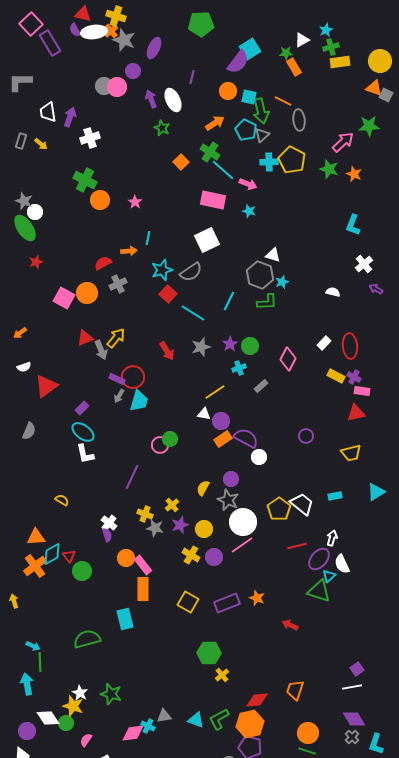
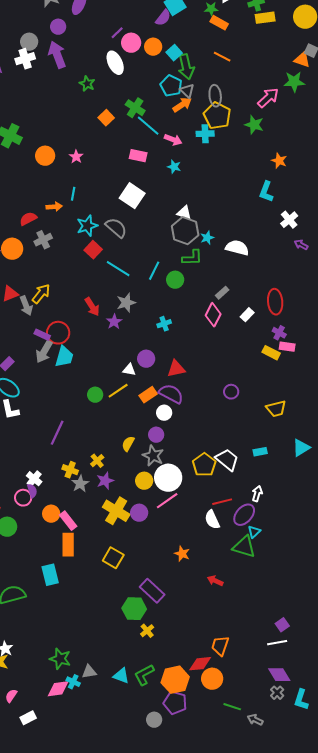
purple semicircle: (238, 62) -> (163, 18), size x0.7
orange rectangle: (294, 67) -> (219, 23), turned -30
purple line: (192, 77) -> (117, 33), turned 32
pink circle: (117, 87) -> (131, 43), moved
orange triangle: (374, 88) -> (302, 60), moved
cyan square: (249, 97) -> (174, 53), turned 35
purple arrow: (151, 99) -> (57, 55), moved, size x1.5
white ellipse: (173, 100) -> (115, 63), moved
orange line: (283, 101) -> (222, 57), moved
gray ellipse: (299, 120) -> (215, 96), moved
orange arrow: (215, 123) -> (182, 105), moved
gray triangle: (262, 135) -> (187, 91), turned -35
white cross: (90, 138) -> (25, 59), moved
cyan cross: (269, 162) -> (205, 134), moved
orange star: (354, 174) -> (279, 161), moved
orange circle: (100, 200) -> (45, 156), moved
pink rectangle: (213, 200) -> (138, 156), size x0.7
pink star: (135, 202) -> (76, 157), moved
cyan L-shape: (353, 225) -> (266, 192), moved
white square: (207, 240) -> (132, 196), turned -30
white triangle: (273, 255) -> (184, 213), moved
gray semicircle: (191, 272) -> (116, 228), turned -105
white semicircle: (333, 292) -> (237, 248), moved, size x1.6
cyan line: (229, 301) -> (154, 271), moved
white rectangle: (324, 343) -> (247, 315), moved
purple star: (230, 344) -> (114, 322), moved
green circle: (250, 346) -> (175, 280), moved
yellow rectangle: (336, 376) -> (271, 353), moved
gray rectangle: (261, 386) -> (222, 293), moved
yellow line: (215, 392) -> (118, 391), moved
gray arrow: (119, 396) -> (44, 352), size x1.6
red triangle: (356, 413) -> (176, 369), moved
purple circle: (221, 421) -> (146, 359), moved
pink circle: (160, 445) -> (23, 498), moved
white circle: (259, 457) -> (164, 413), moved
gray star: (155, 528) -> (80, 484), turned 30
yellow circle: (204, 529) -> (144, 481), moved
yellow cross: (191, 555) -> (116, 511), size x1.5
white semicircle: (342, 564) -> (212, 520), moved
purple rectangle: (227, 603) -> (152, 591), moved, turned 65
green star: (111, 694) -> (60, 659), moved
red diamond: (257, 700) -> (200, 664), moved
orange circle: (308, 733) -> (212, 679), moved

